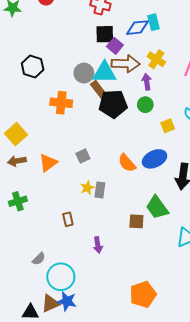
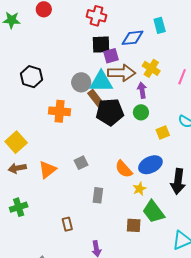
cyan rectangle: (154, 22) -> (160, 25), moved
purple square: (115, 46) -> (111, 56), turned 35
yellow star: (87, 188) -> (139, 189), moved

